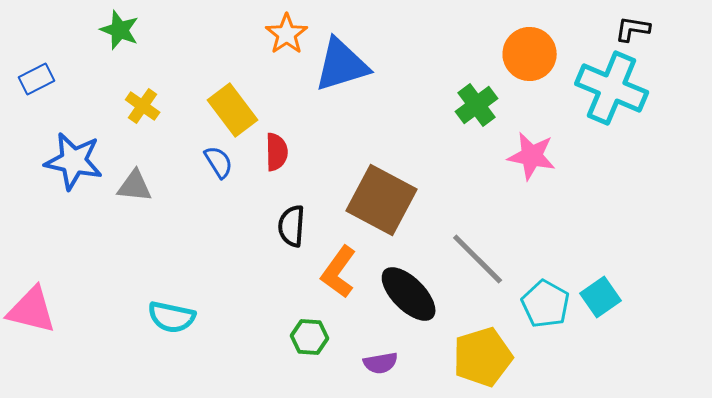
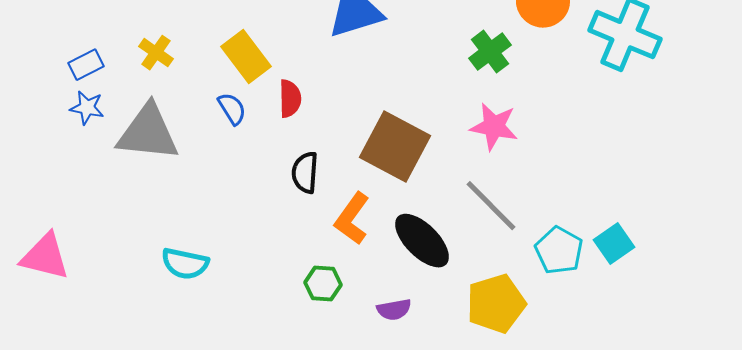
blue rectangle: (37, 79) -> (86, 65), moved
pink star: (532, 156) -> (494, 127), moved
blue star: (74, 161) -> (87, 108), size x0.6
gray triangle: (135, 186) -> (148, 133), size x1.8

